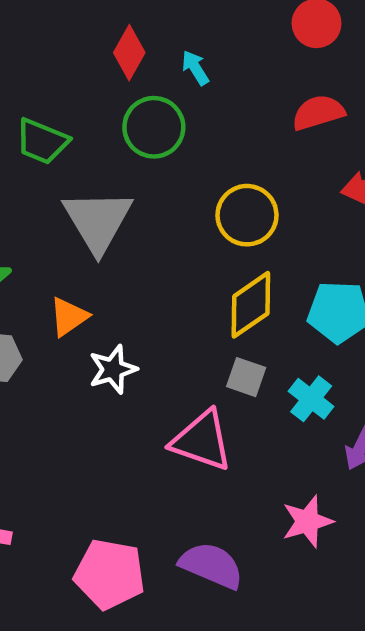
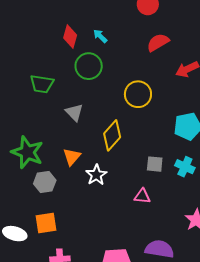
gray triangle: (98, 221) -> (74, 112), size x0.6
yellow diamond: (251, 305) -> (112, 135), moved
pink triangle: (202, 441) -> (142, 196), size x0.6

